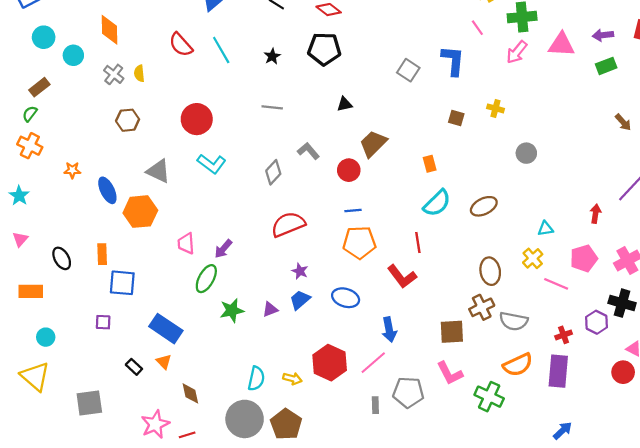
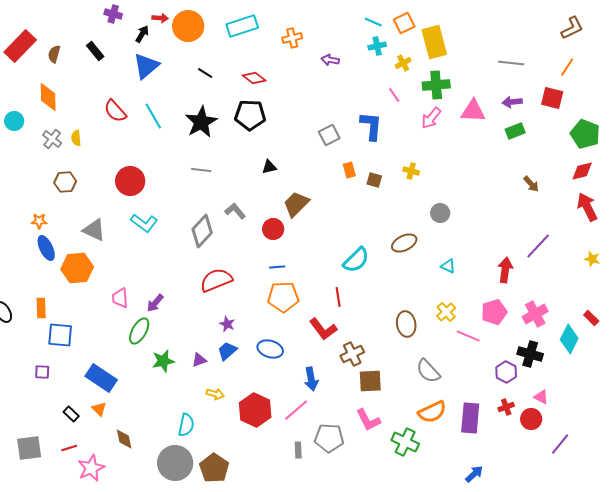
black star: (272, 56) -> (201, 122), size x2.0
gray square: (408, 70) -> (329, 135), turned 30
orange rectangle: (430, 164) -> (349, 170), moved
orange star: (72, 170) -> (39, 221), moved
gray diamond: (273, 172) -> (202, 231), size x1.4
brown ellipse: (484, 206) -> (404, 243), moved
red arrow: (595, 214) -> (505, 270), size x1.4
cyan triangle: (545, 229) -> (448, 266), moved, turned 35
brown cross: (482, 307) -> (352, 354), moved
gray semicircle: (514, 321) -> (428, 371), turned 36
red cross: (564, 335) -> (506, 407), moved
yellow arrow: (292, 379) -> (215, 394), moved
red line: (187, 435) -> (69, 448), moved

